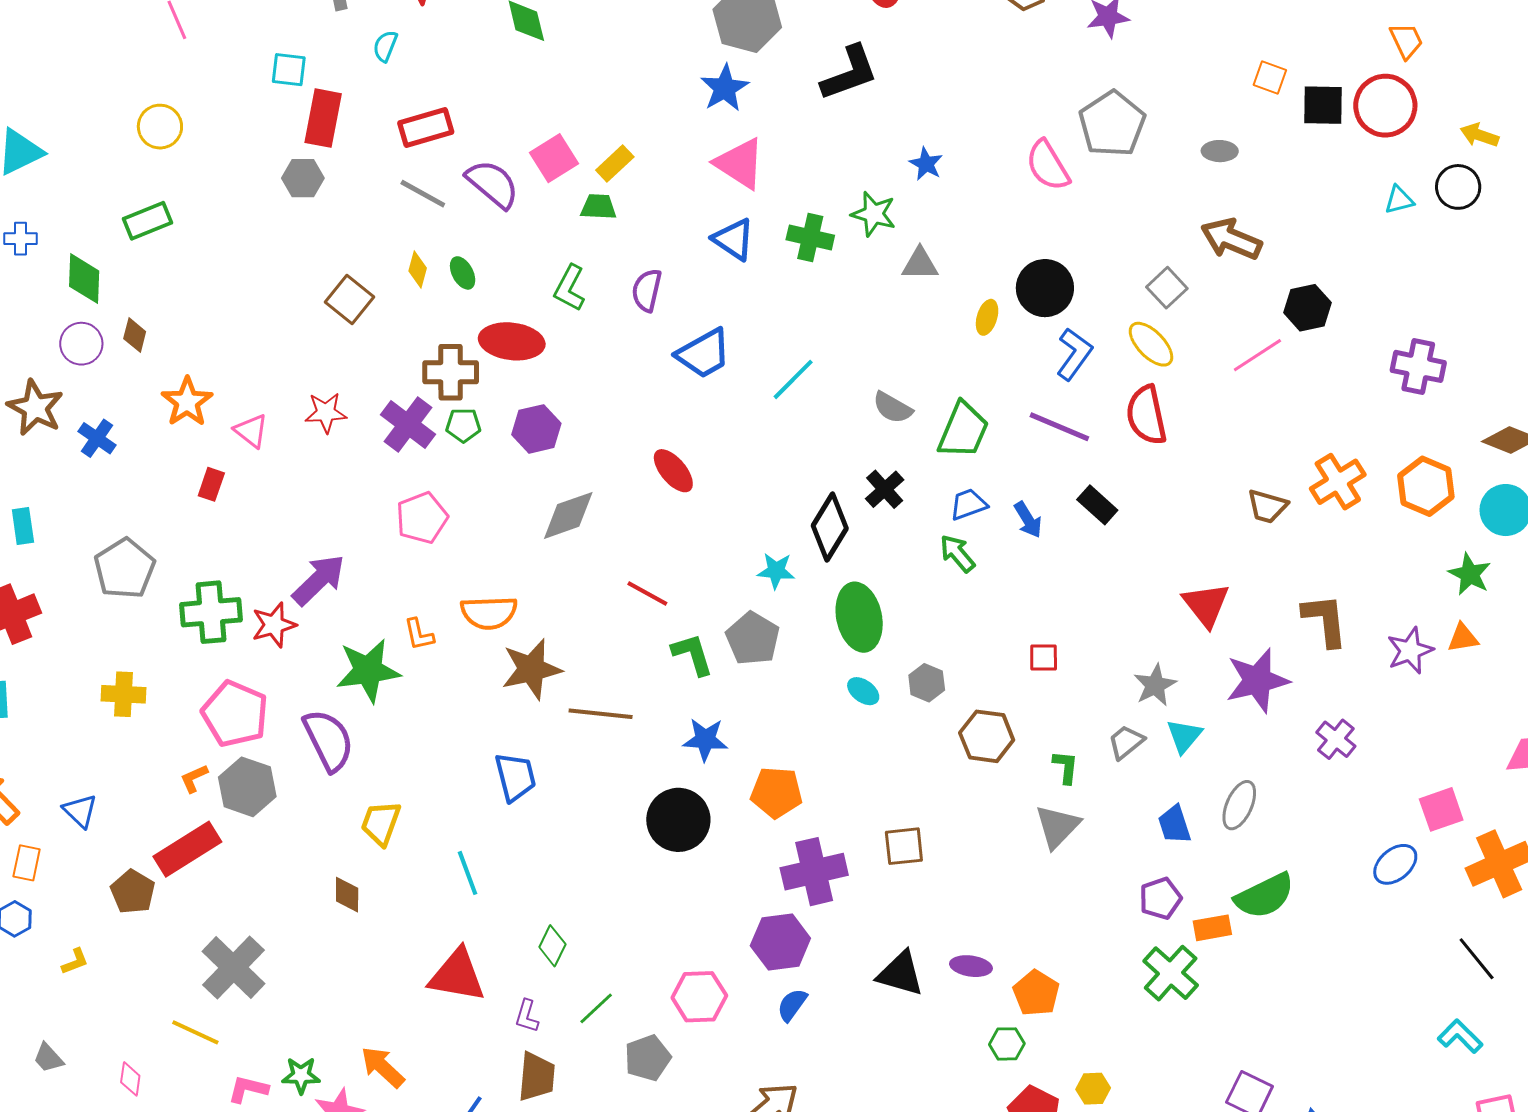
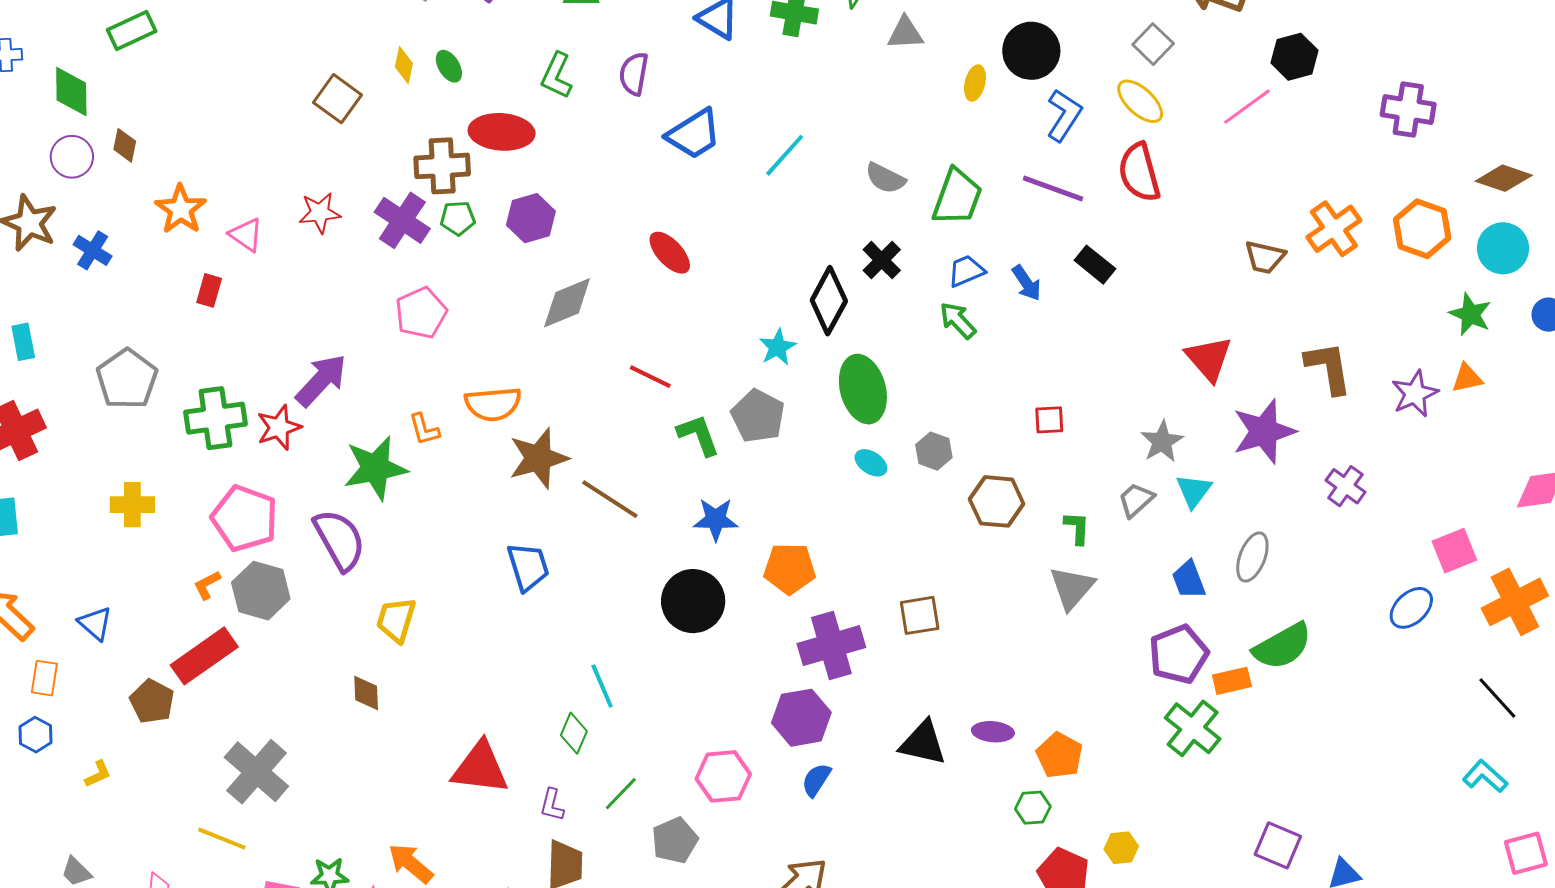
cyan star: (776, 571) -> (778, 347), turned -30
brown line: (601, 714) -> (610, 499), turned 30
cyan line: (468, 873) -> (602, 686), moved
purple pentagon: (1160, 898) -> (1179, 654), size x1.4

